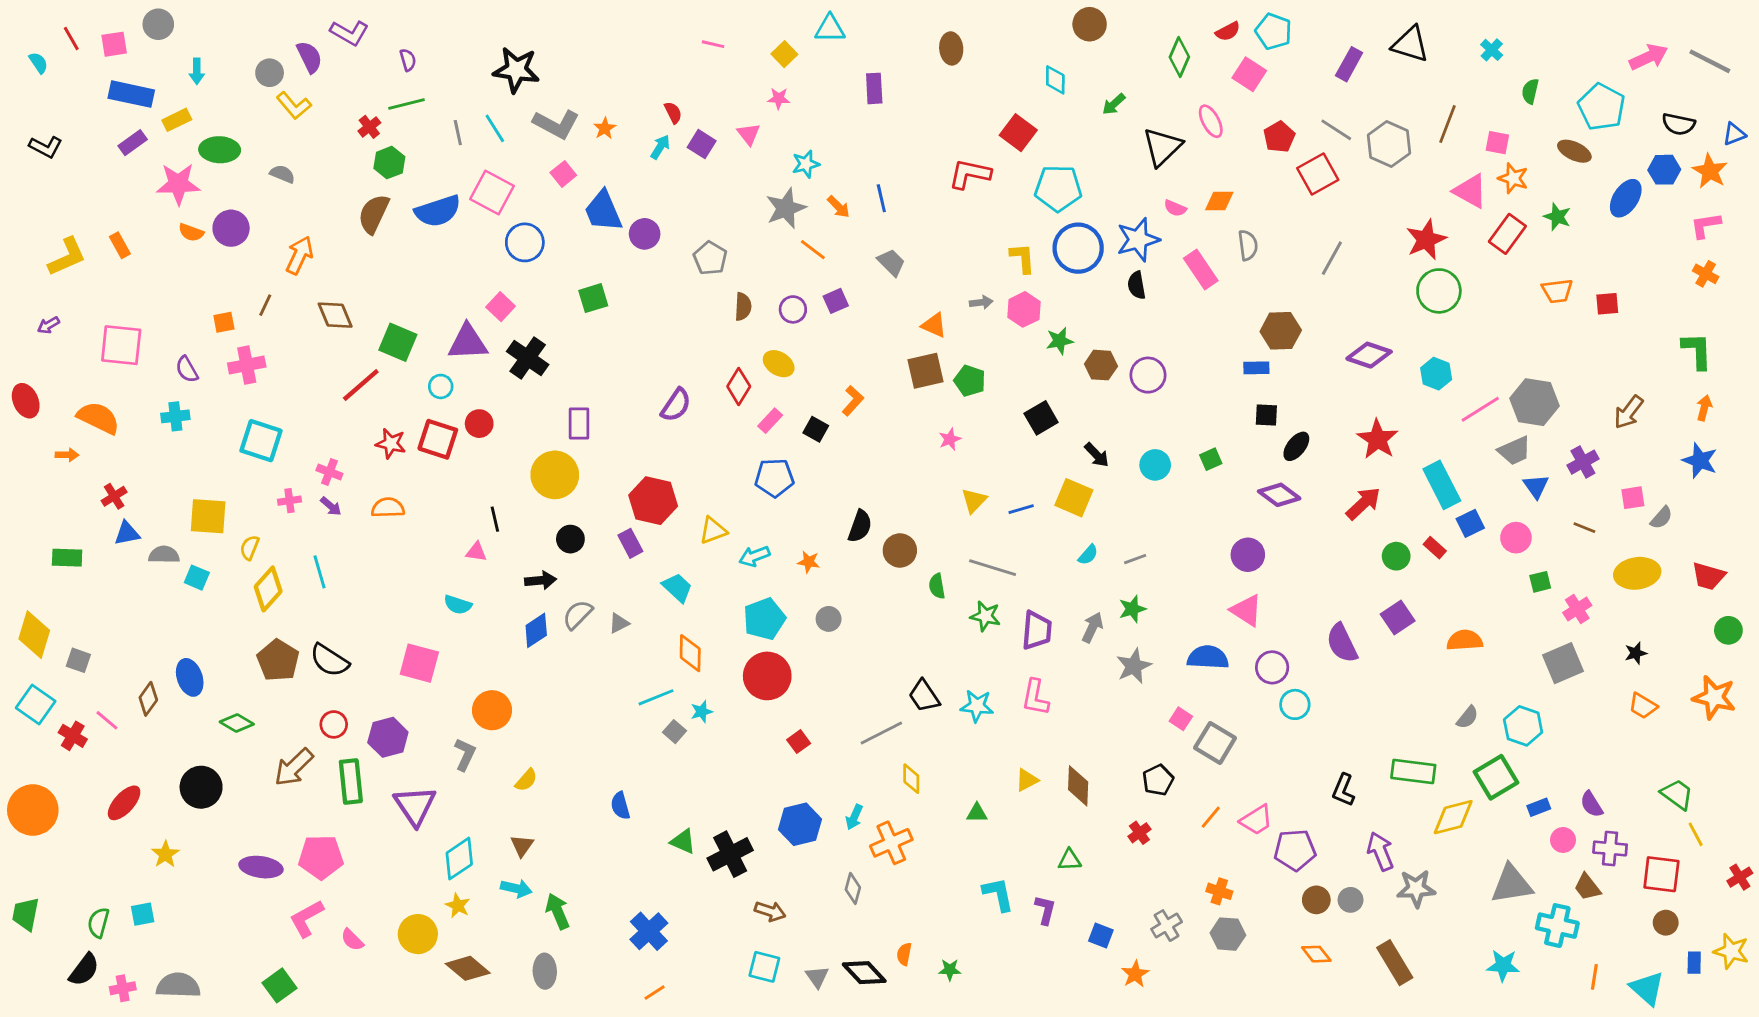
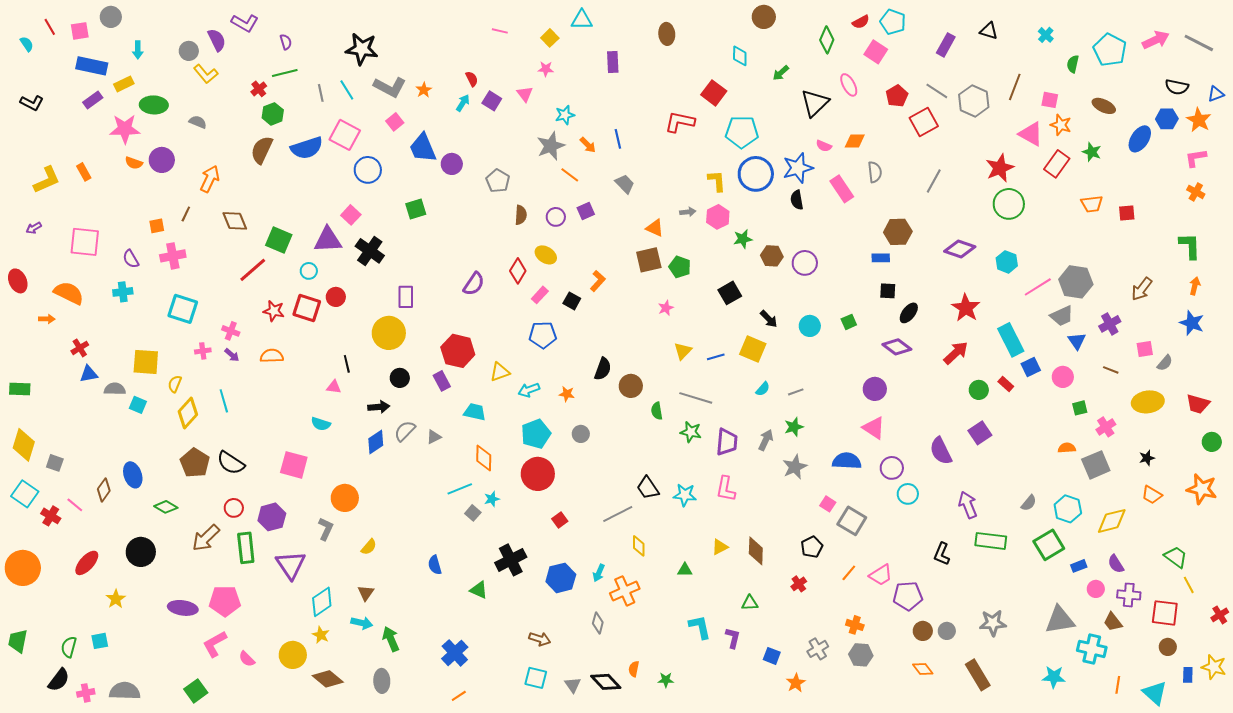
black triangle: (1410, 44) -> (989, 31), size x0.7
cyan pentagon: (1602, 107) -> (1110, 50), moved
green rectangle: (67, 558) -> (20, 389), moved
cyan trapezoid: (677, 588) -> (475, 412), turned -30
orange semicircle: (1465, 640) -> (1067, 448), moved, size x0.7
yellow diamond: (1453, 817) -> (1112, 521), moved
purple arrow: (1380, 851) -> (968, 505), moved
black cross: (730, 854) -> (511, 560), moved

